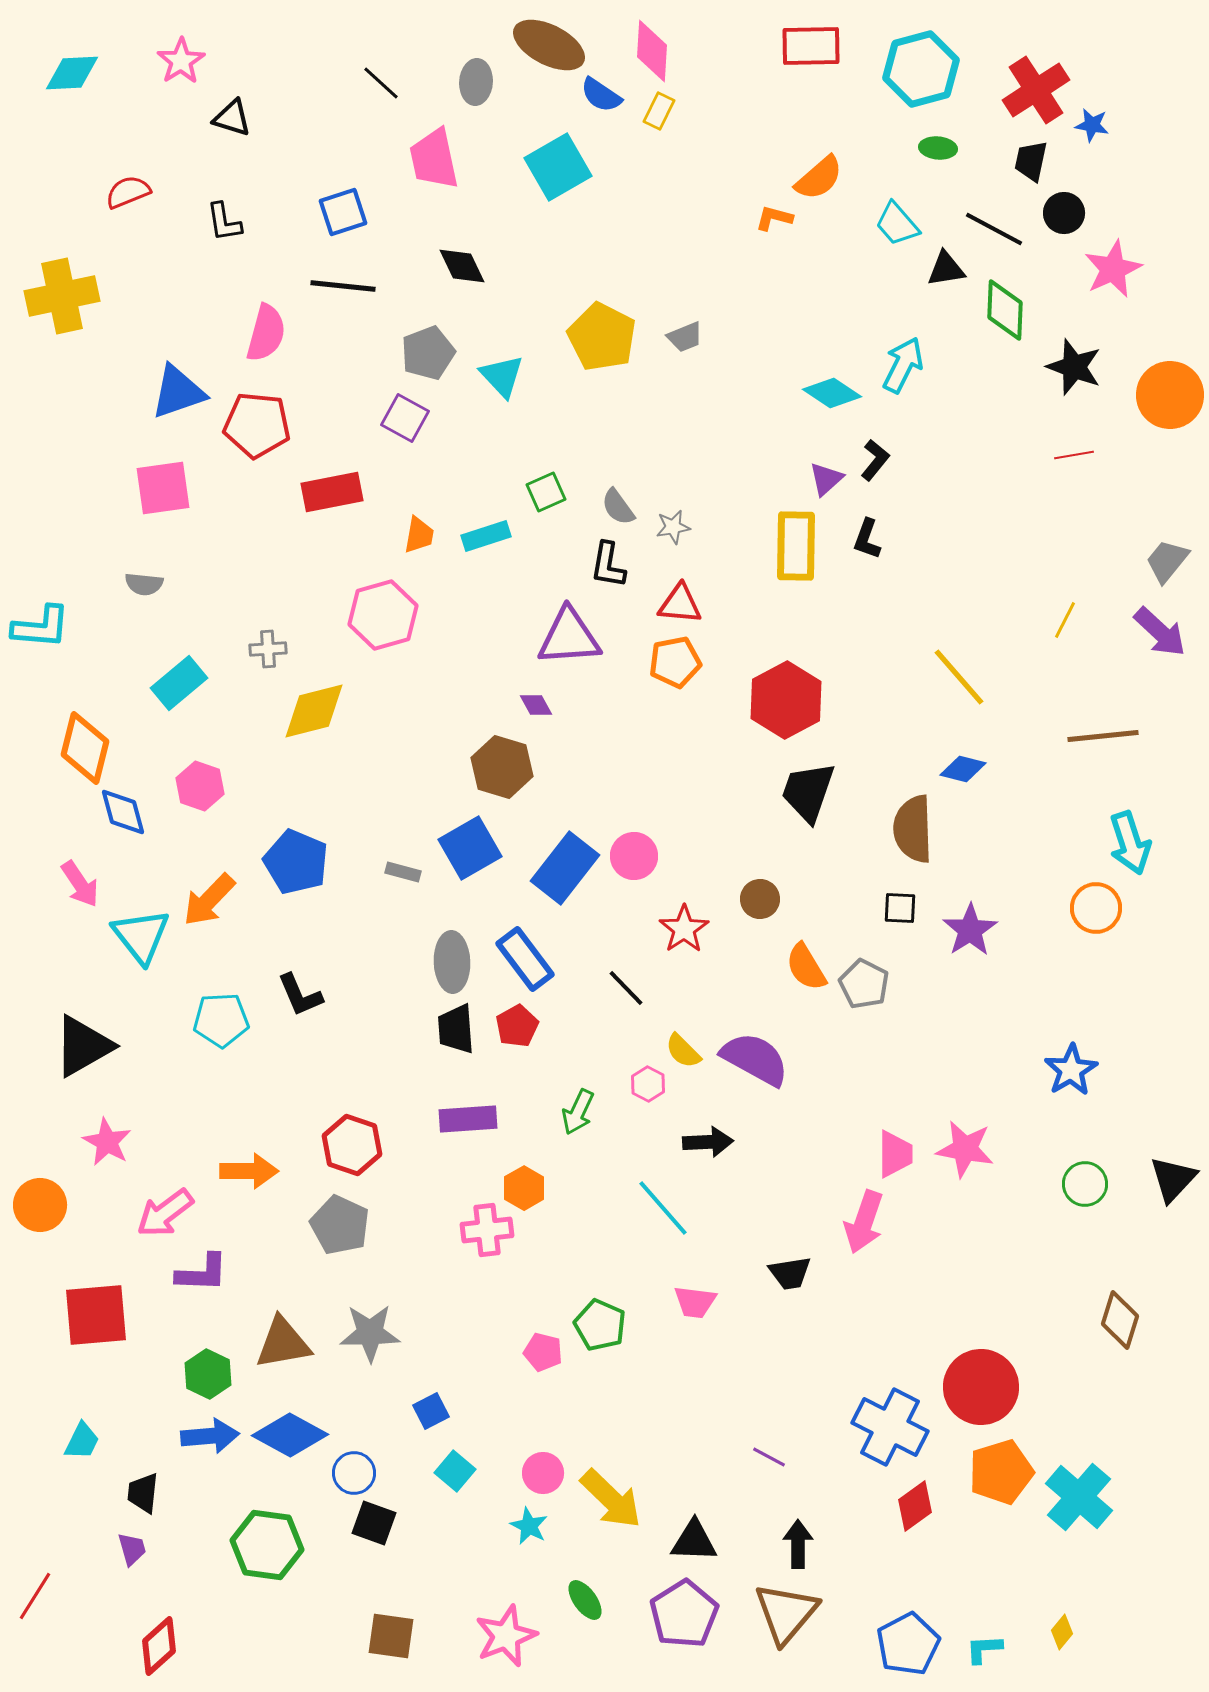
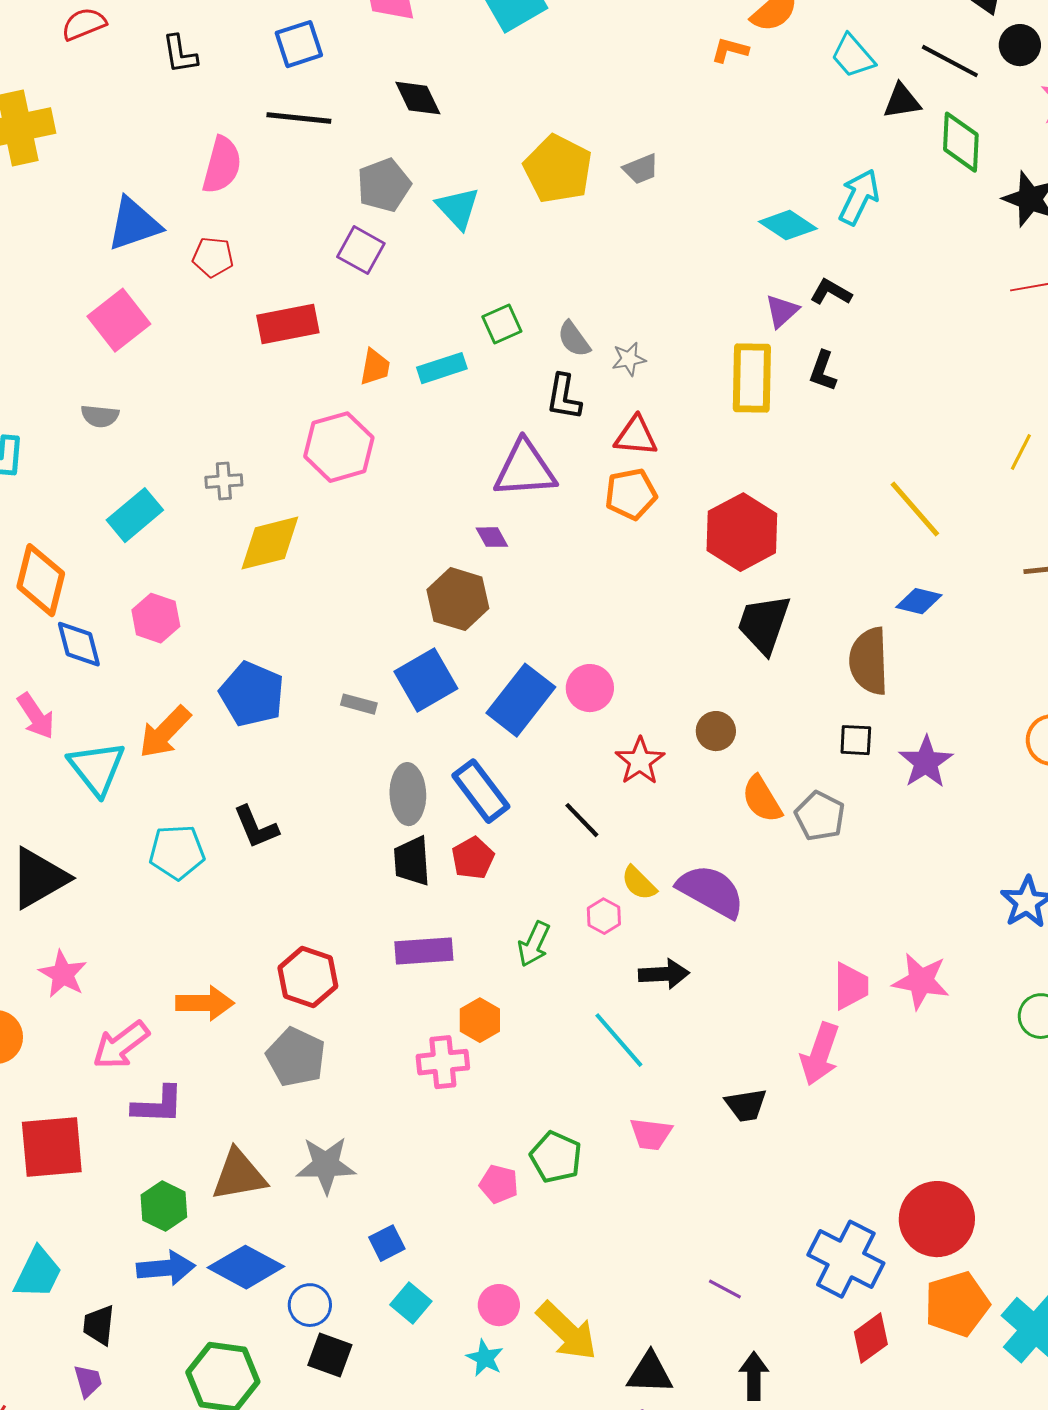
red pentagon: (257, 425) -> (213, 257), size x0.6
black L-shape: (875, 460) -> (831, 292), turned -99
pink square: (163, 488) -> (119, 320), turned -30
cyan trapezoid: (82, 1441) -> (38, 1273), size x1.4

